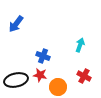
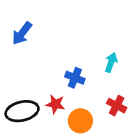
blue cross: (43, 56) -> (75, 78), moved

